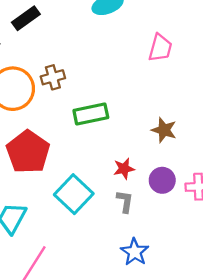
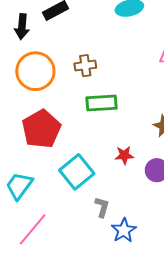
brown cross: (53, 77) -> (85, 66), moved
gray L-shape: (125, 201) -> (102, 207), moved

